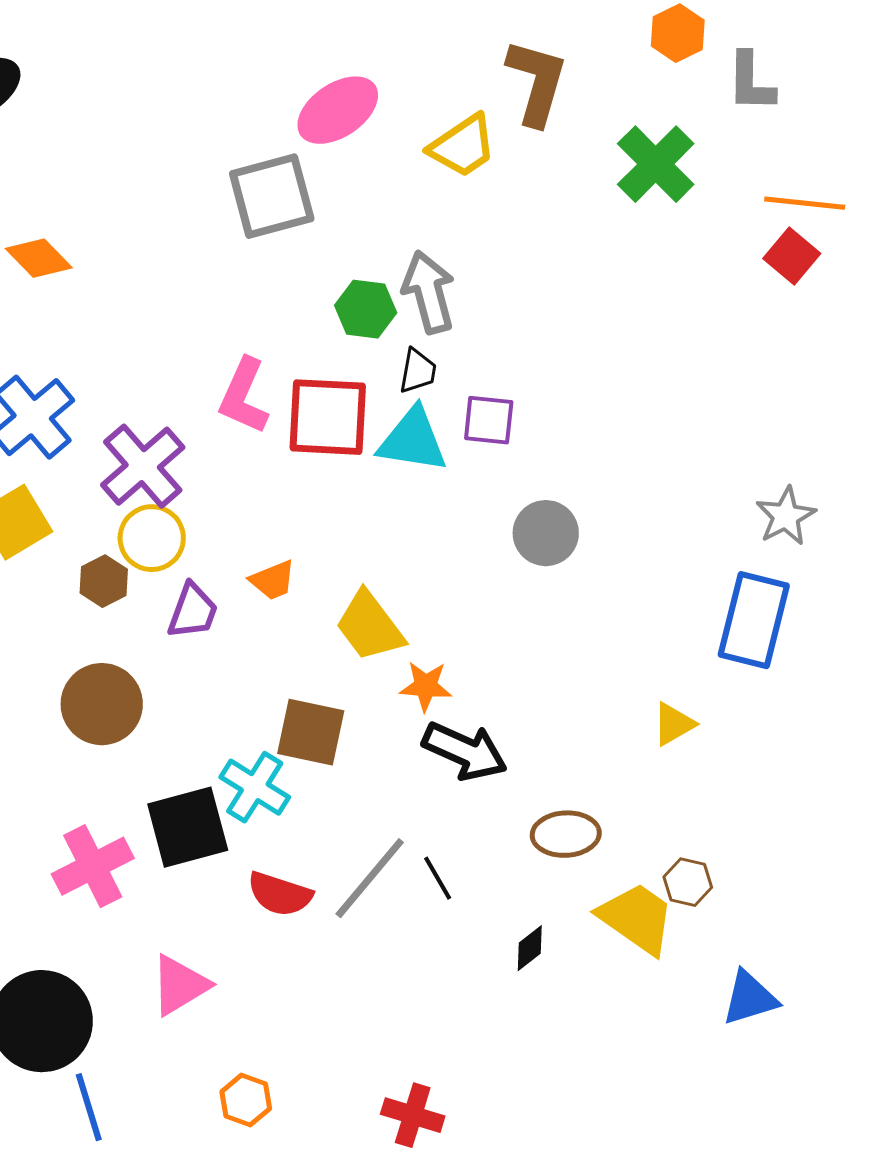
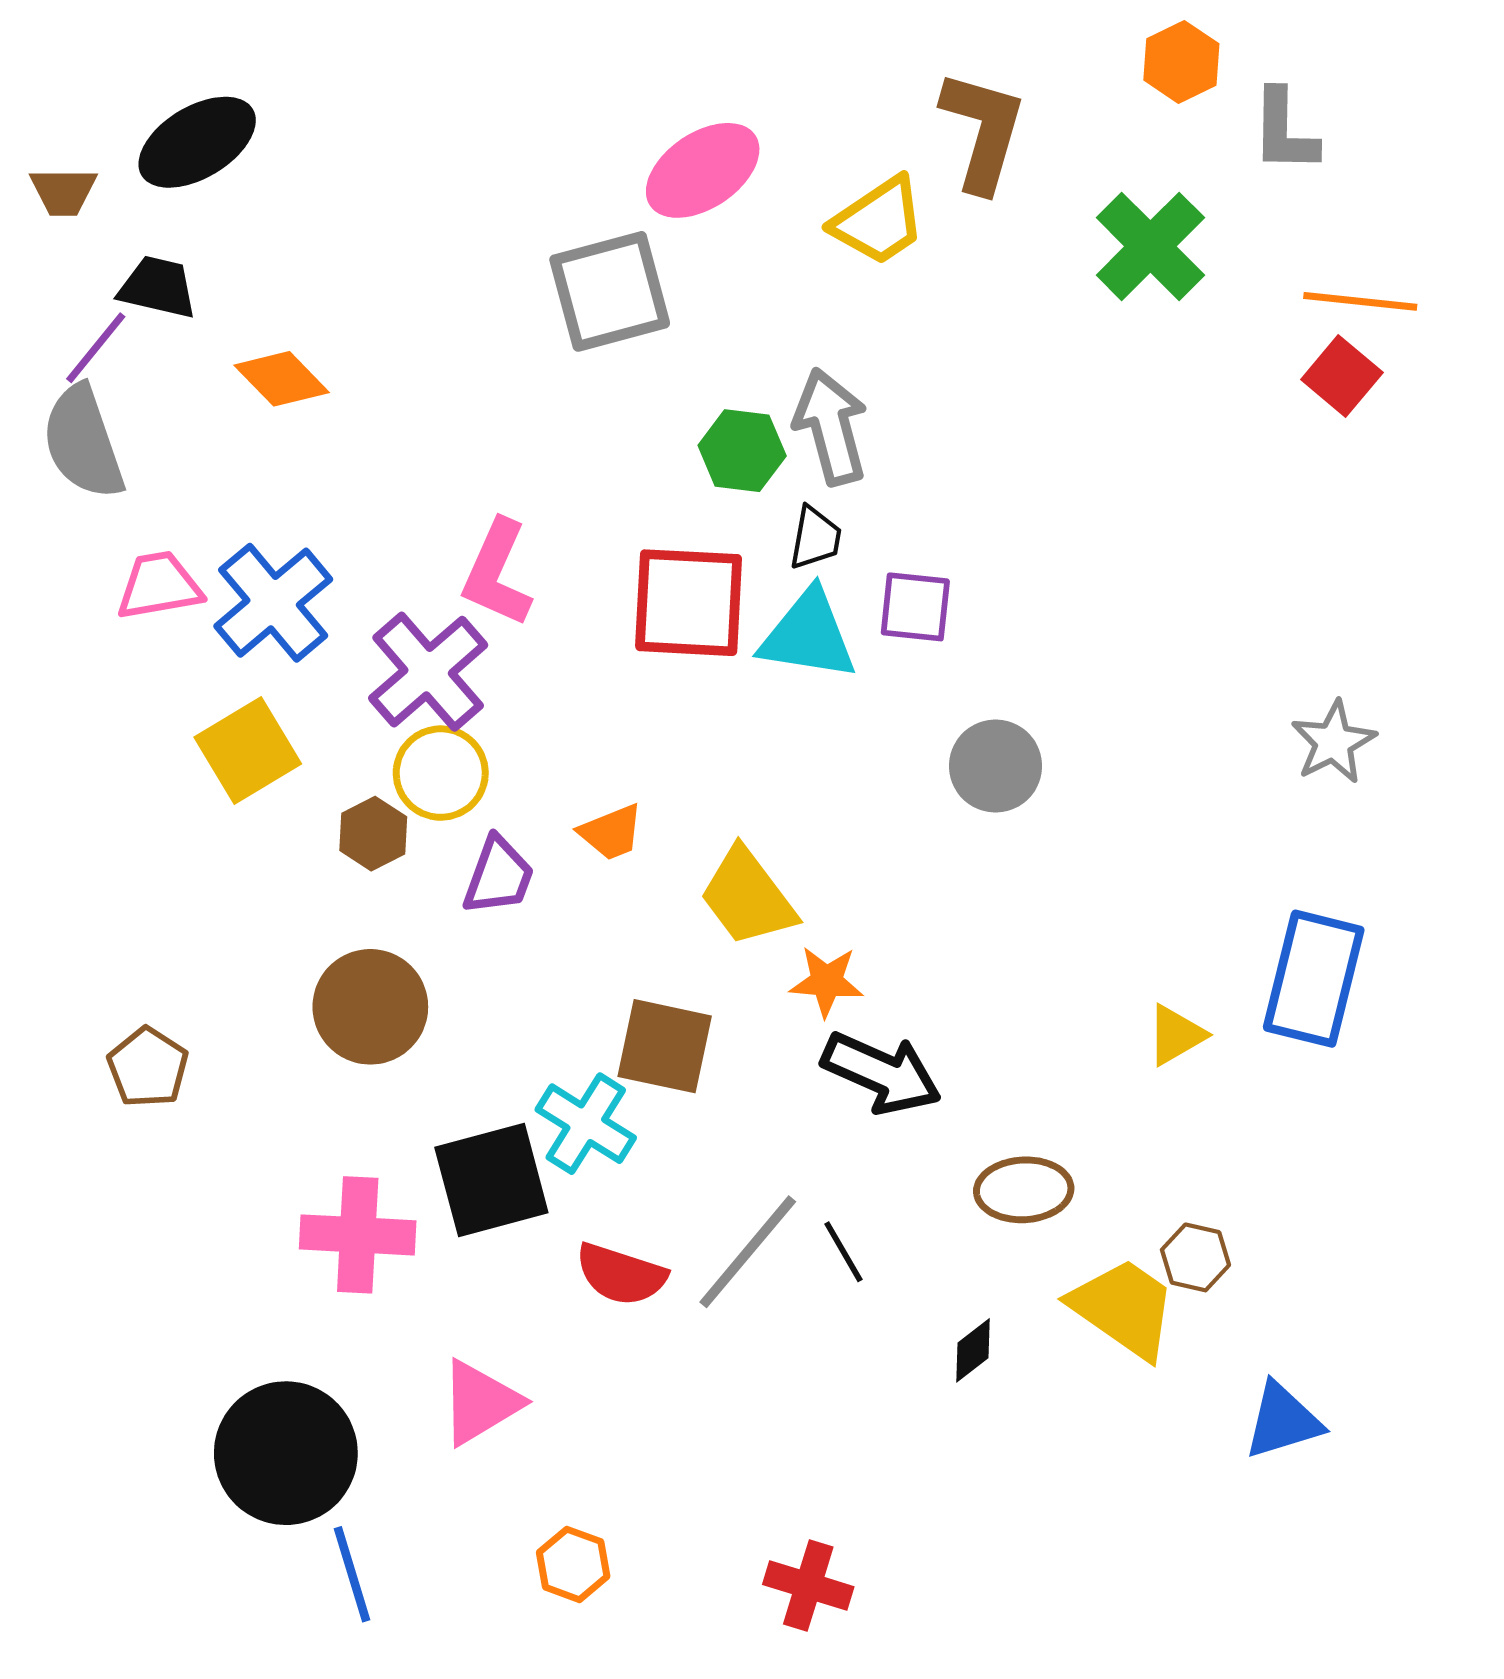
pink L-shape: (244, 396) -> (497, 573), moved
blue rectangle: (754, 620) -> (1314, 979), moved
pink cross: (93, 866) -> (358, 1235), turned 30

